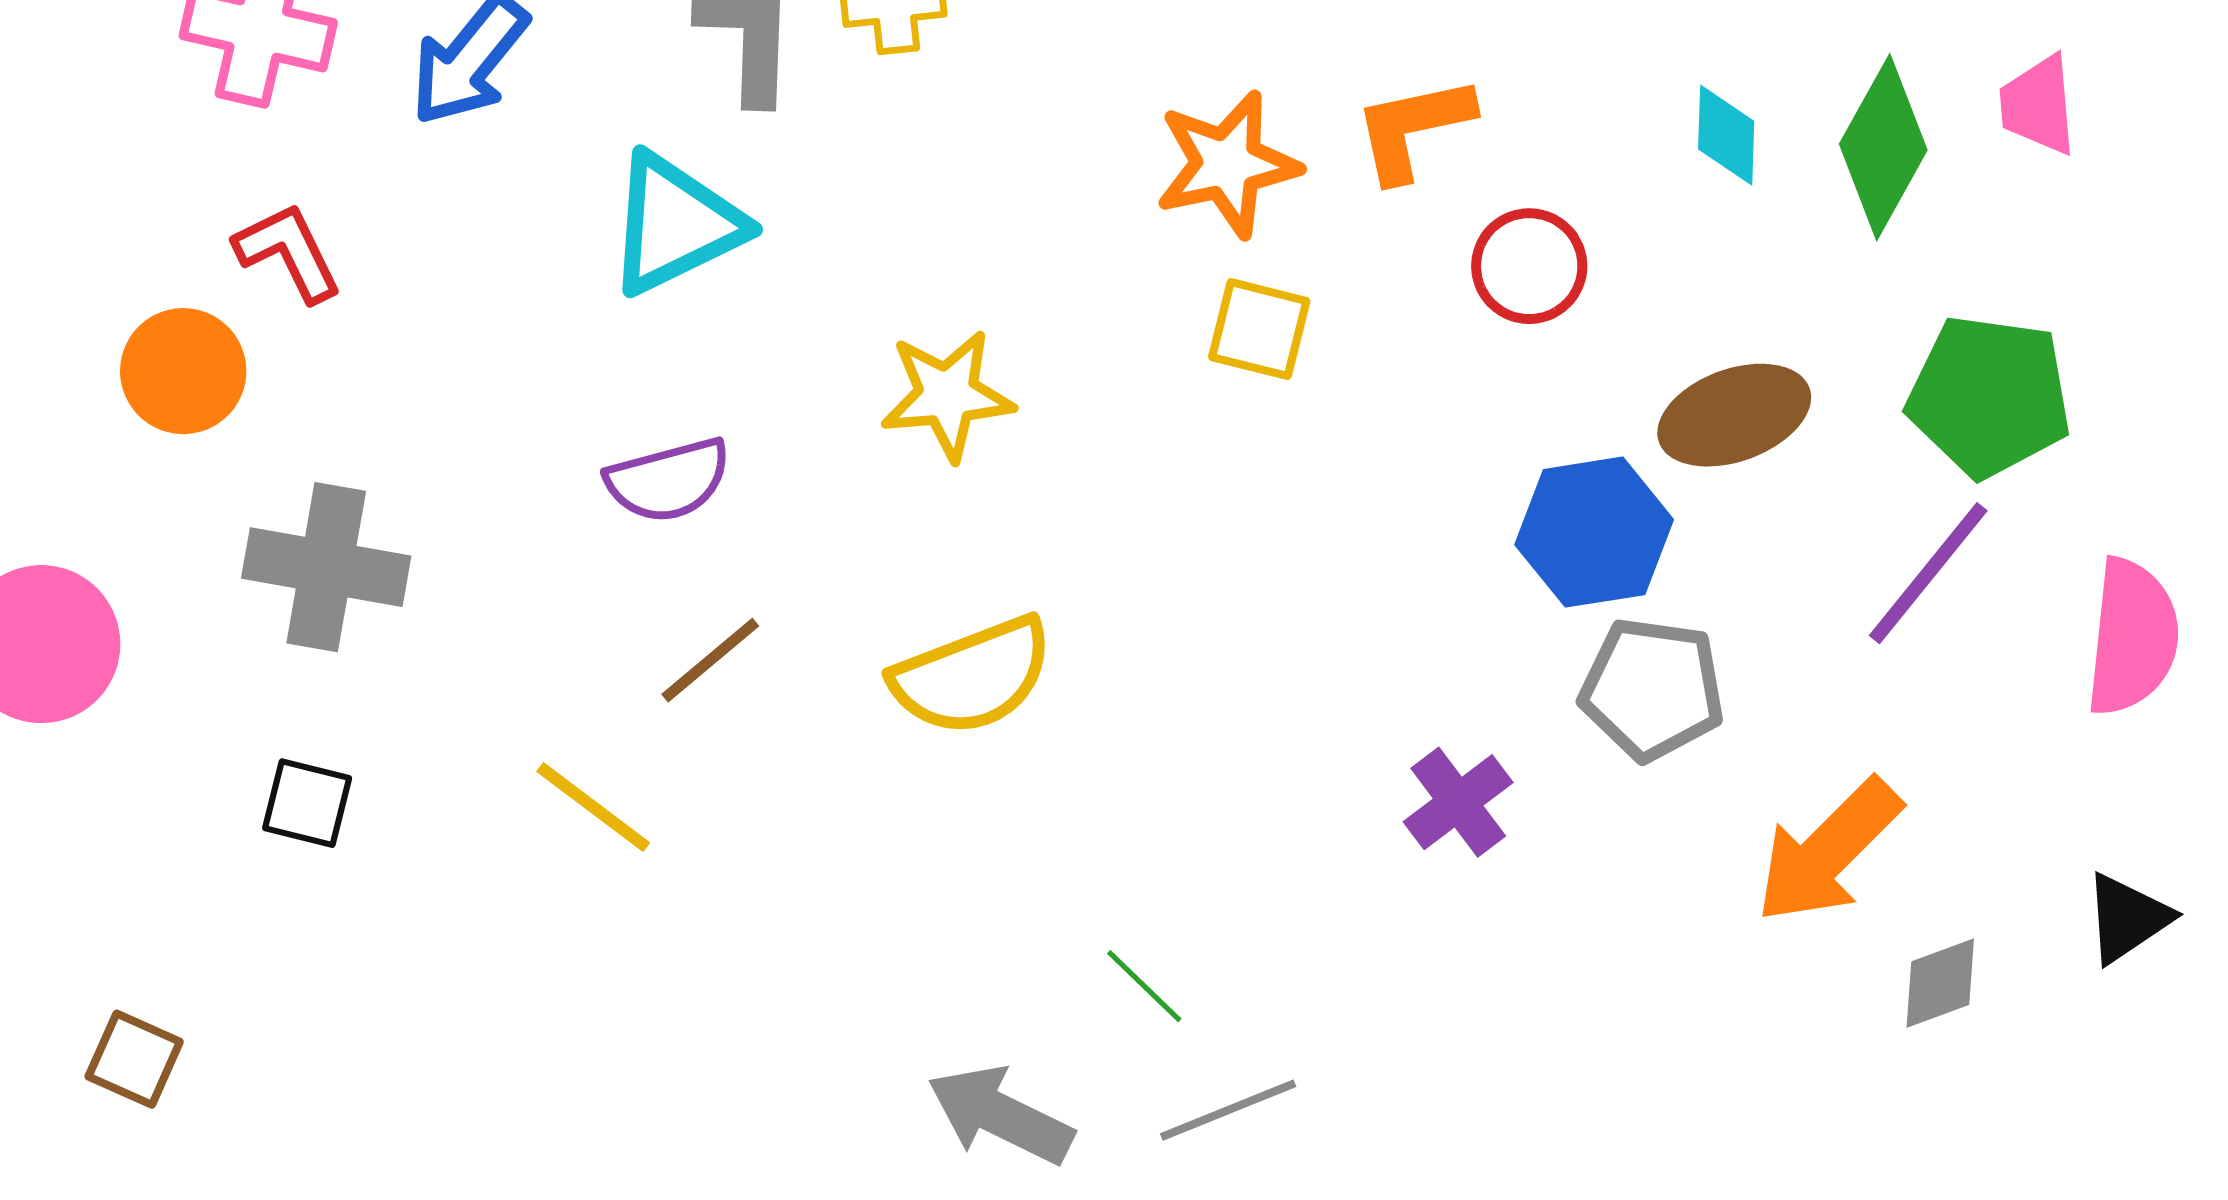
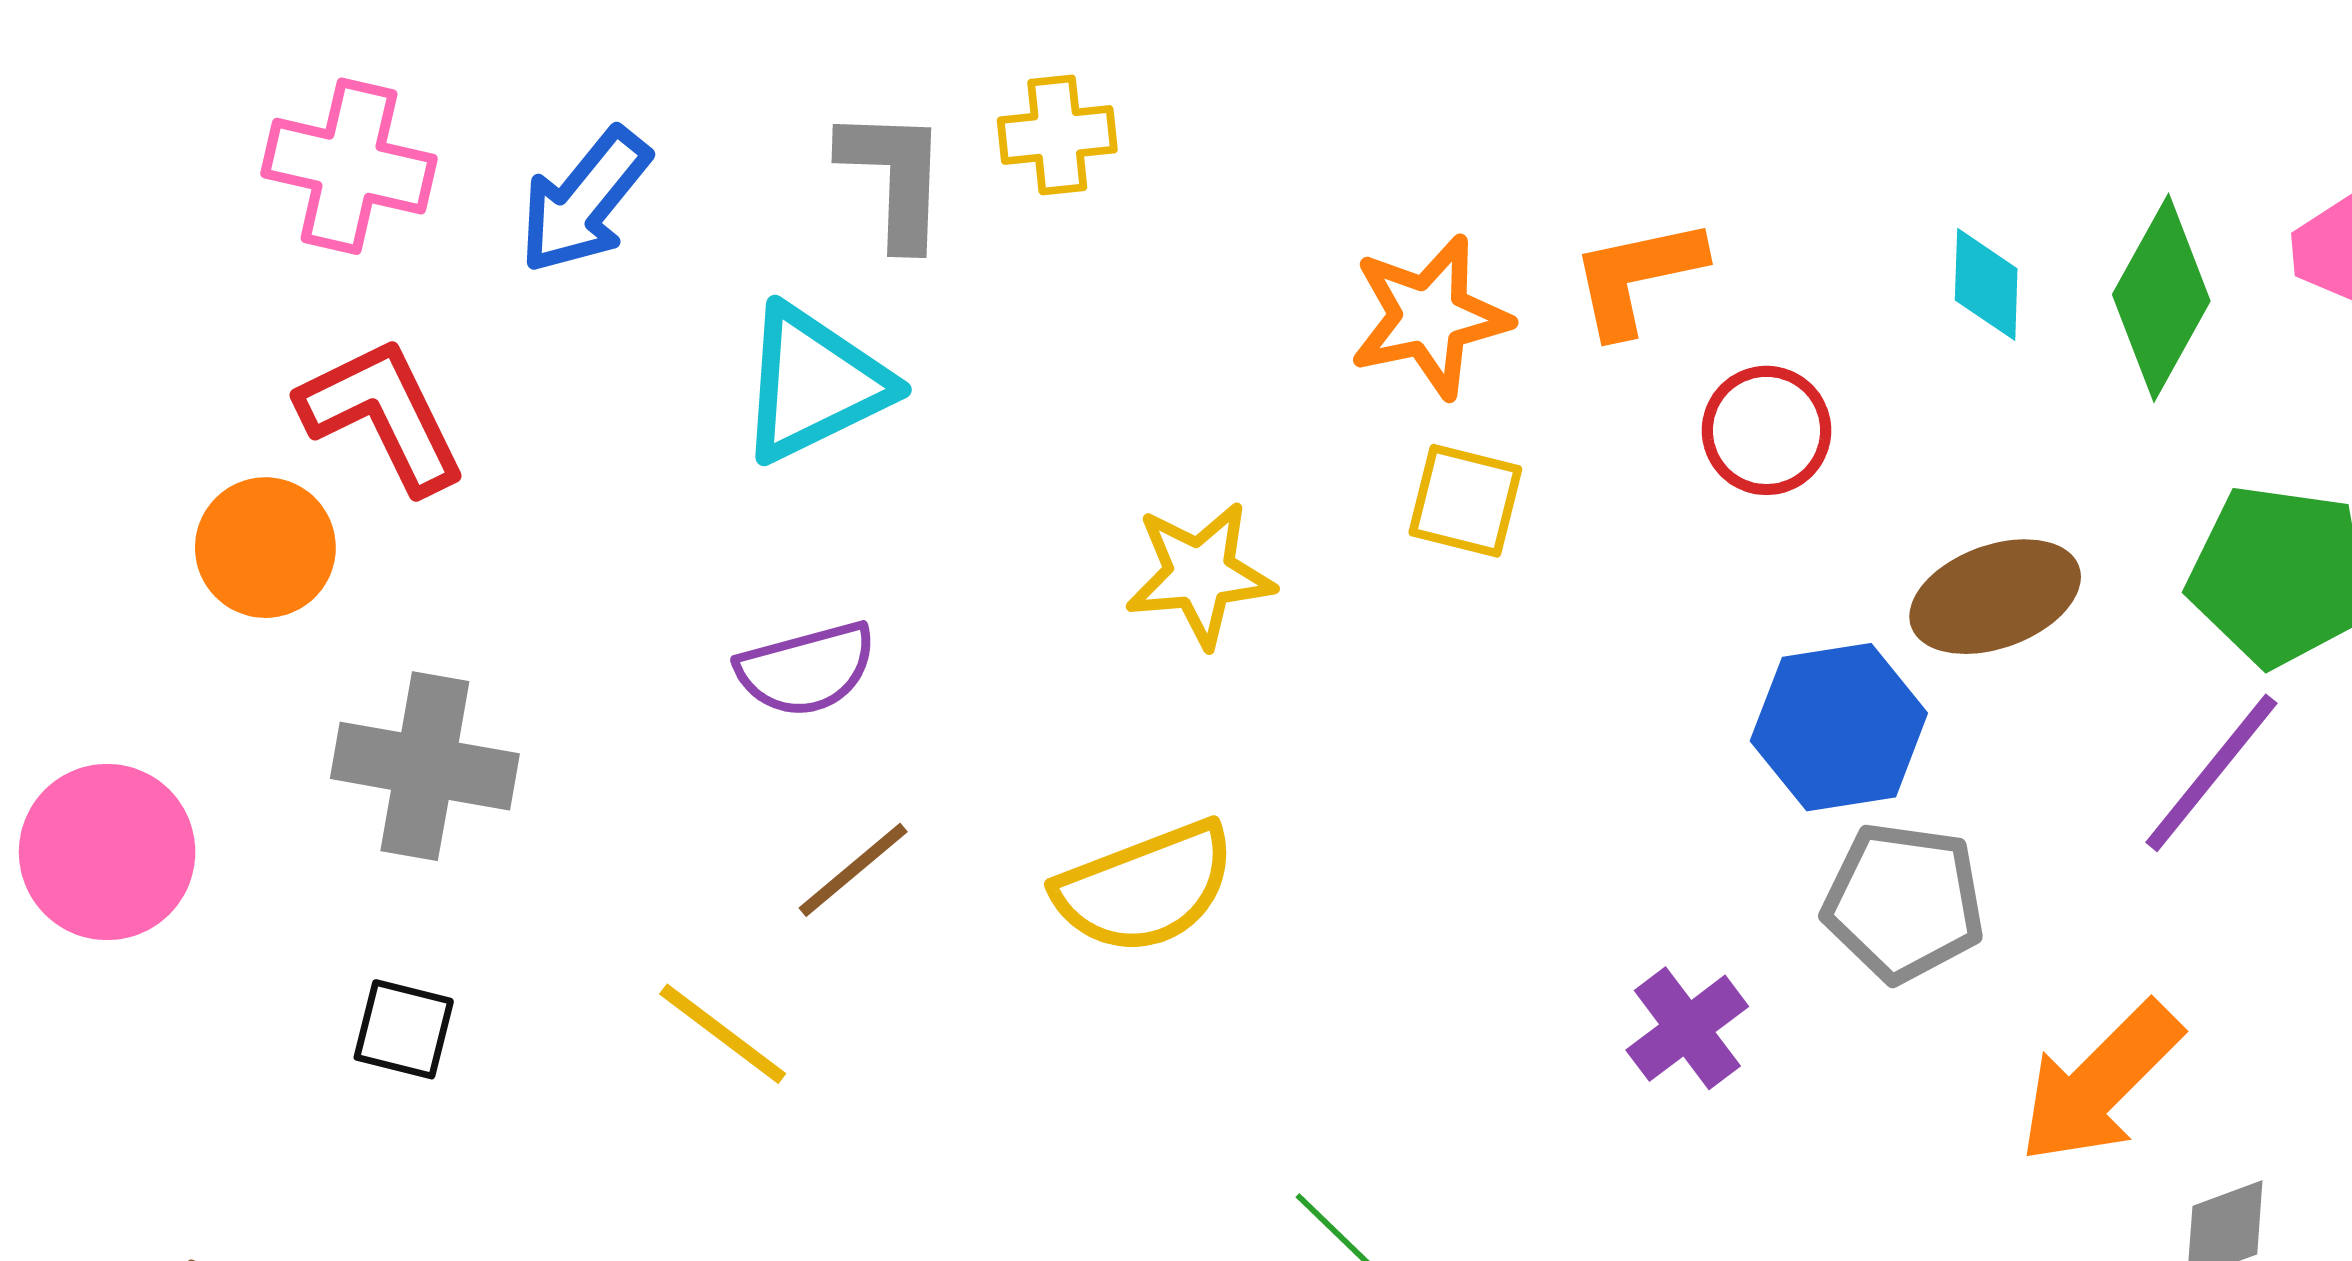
red L-shape: (288, 252) -> (383, 415), size x1.4
yellow star: (947, 395) -> (1200, 574), moved

